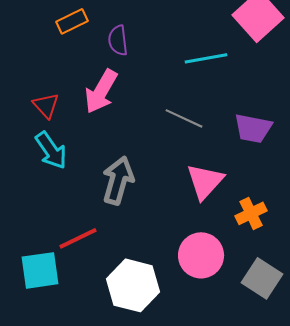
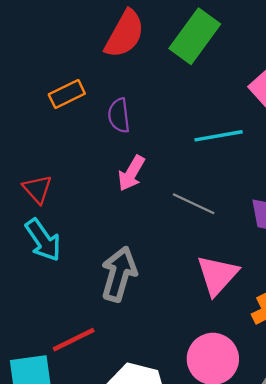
pink arrow: (101, 91) -> (131, 173), moved, size x0.7

